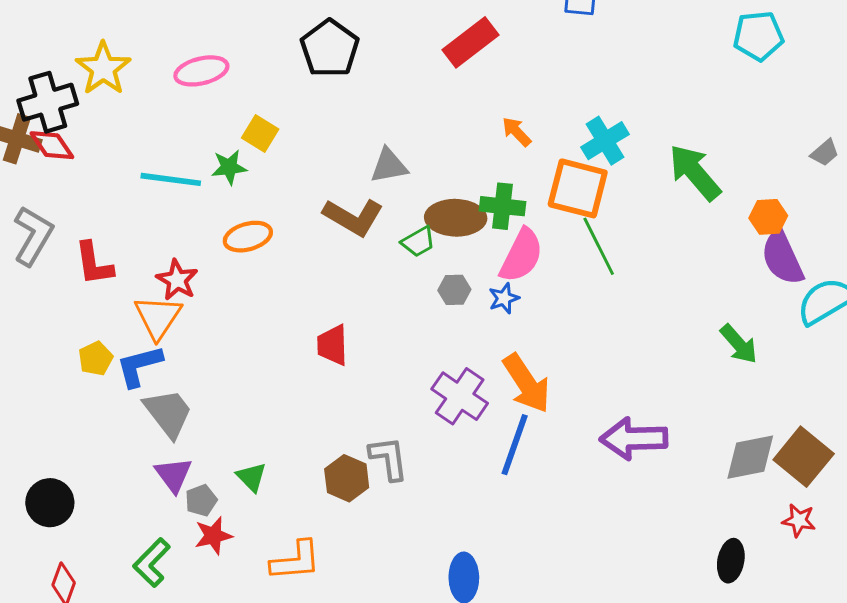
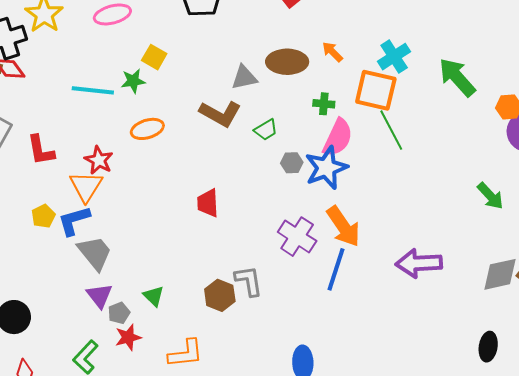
green cross: (502, 206) -> (324, 104), size x0.7
brown ellipse: (456, 218) -> (287, 62), moved
blue star: (504, 298) -> (326, 168), size x2.0

